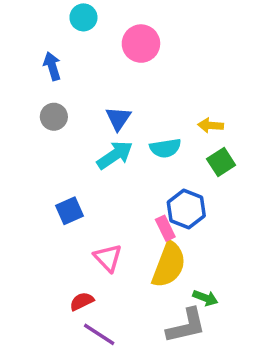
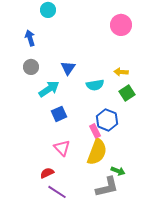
pink circle: (141, 44) -> (121, 25), moved
cyan arrow: (115, 155) -> (49, 89), moved
blue square: (70, 211) -> (59, 114), moved

